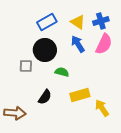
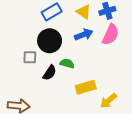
blue arrow: (78, 44) -> (84, 35), turned 102
black semicircle: (45, 97) -> (50, 73), moved
yellow arrow: (102, 108) -> (108, 101), turned -96

